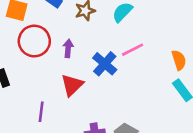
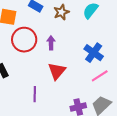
pink line: (133, 50) -> (100, 76), moved
blue cross: (105, 64) -> (94, 53), moved

